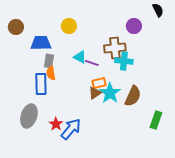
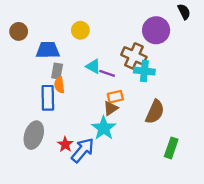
purple circle: (134, 26) -> (156, 30), size x1.5
brown cross: (115, 48) -> (134, 56), turned 30
cyan star: (110, 93) -> (104, 128), moved
green rectangle: (156, 120) -> (171, 148), moved

